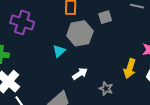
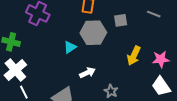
yellow arrow: (130, 68) -> (134, 56), moved

